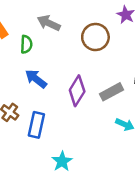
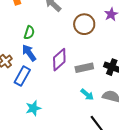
green semicircle: (26, 44) -> (29, 33), moved
blue arrow: (36, 79) -> (29, 53), moved

